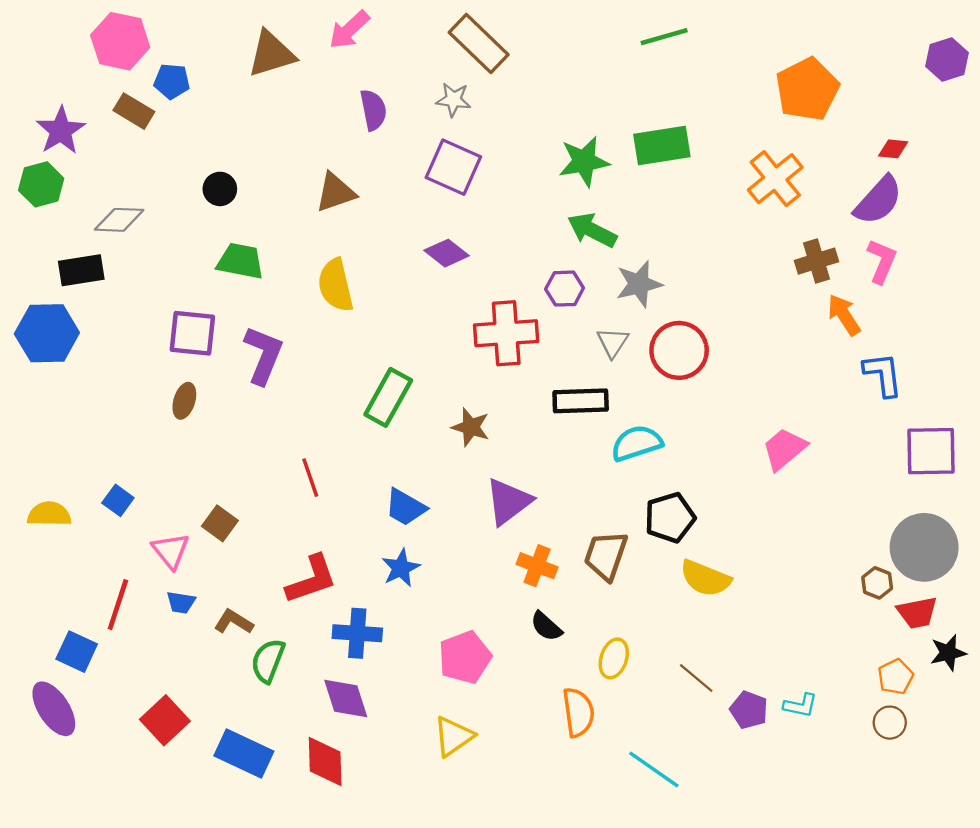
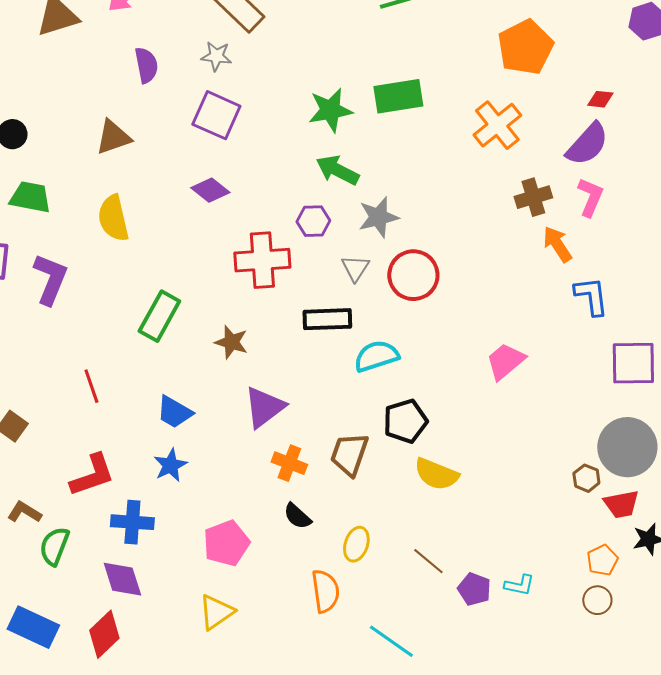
red diamond: (325, 761) -> (104, 634), turned 48

